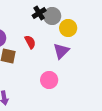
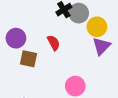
purple triangle: (61, 51) -> (101, 46), moved

